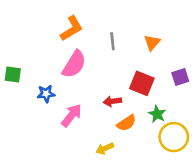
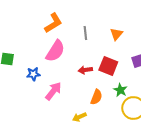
red arrow: (112, 101) -> (85, 70), moved
orange semicircle: (126, 123) -> (96, 97), turned -35

